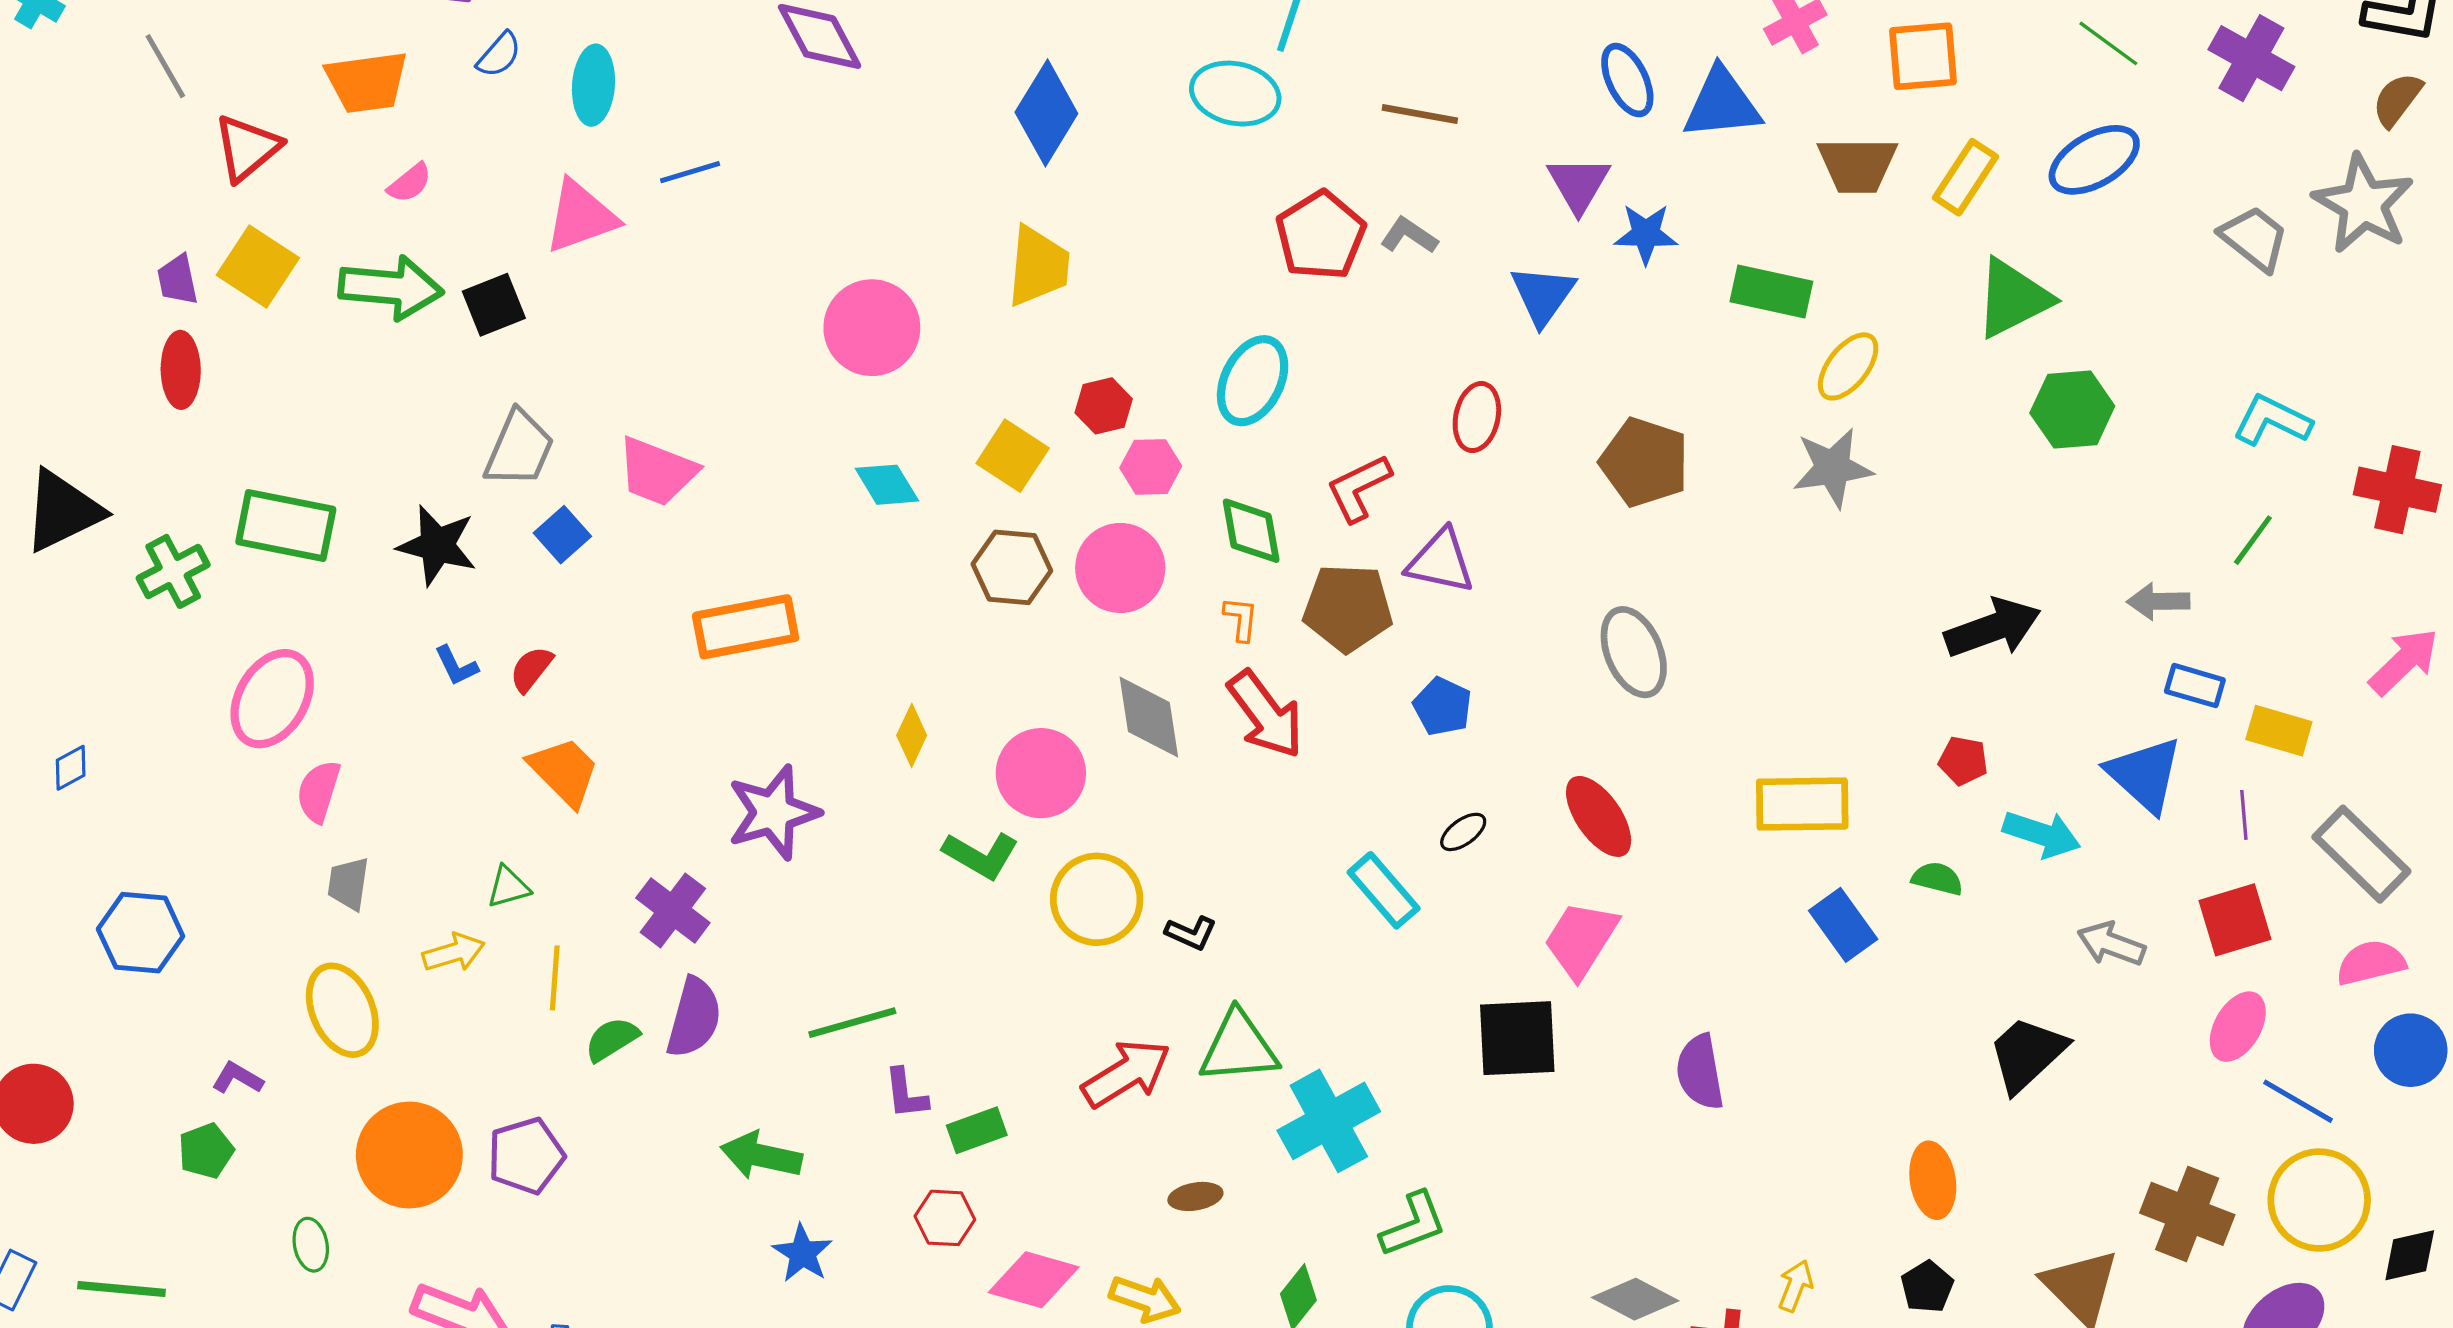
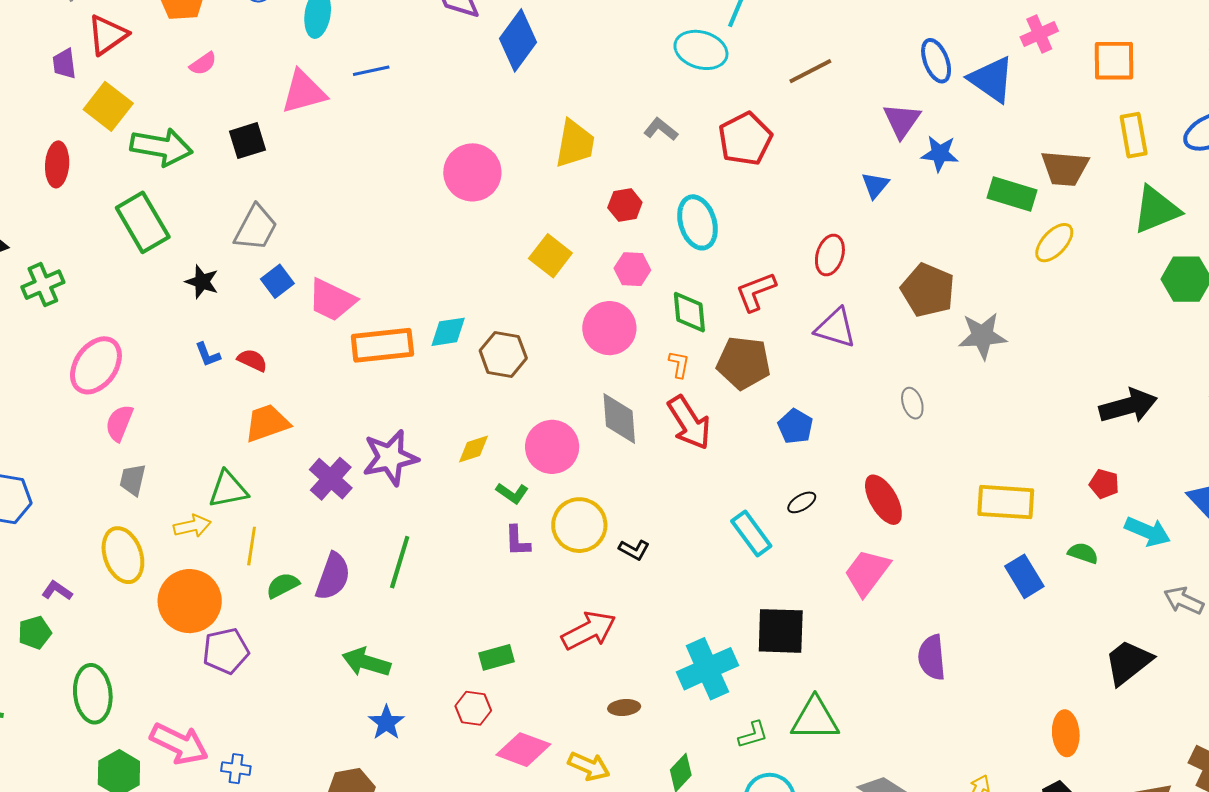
blue triangle: (1722, 104) -> (991, 79), turned 36
blue diamond: (1046, 113) -> (518, 40), moved
brown line: (1420, 114) -> (810, 71), turned -42
brown trapezoid: (1857, 165) -> (1065, 168), moved
yellow rectangle: (1965, 177) -> (1134, 135), turned -48
gray L-shape: (1409, 236) -> (661, 129), moved
purple trapezoid: (178, 280) -> (64, 64), moved
green arrow: (391, 288) -> (161, 147), moved
blue triangle: (1543, 295) -> (875, 185), size x0.7
cyan ellipse: (1253, 381) -> (698, 222), turned -48
red hexagon: (1104, 406) -> (625, 205), moved
gray star: (1833, 468) -> (983, 336), moved
pink trapezoid: (657, 472) -> (332, 300), moved
cyan diamond: (887, 485) -> (448, 332), moved, turned -72
green rectangle: (286, 525) -> (143, 222), moved, turned 44
black star: (437, 545) -> (202, 282), size x0.7
purple triangle: (1441, 561) -> (836, 328), moved
brown hexagon: (1012, 567) -> (503, 354), moved
gray ellipse: (1634, 652) -> (912, 403), size x0.6
red semicircle: (531, 669) -> (252, 360), turned 72
yellow diamond: (912, 735) -> (473, 449), moved, turned 42
orange trapezoid: (564, 771) -> (267, 423), turned -69
green L-shape: (981, 855) -> (512, 493), size x0.7
green triangle: (508, 887) -> (228, 489), size x1.5
purple cross: (673, 910) -> (331, 479), moved
green line: (852, 1023) -> (400, 562), moved, turned -62
black square: (1517, 1038) -> (781, 631), moved
green triangle: (1239, 1047) -> (815, 719), moved
purple L-shape: (906, 1094) -> (517, 541), moved
orange circle: (409, 1155) -> (190, 601), moved
green L-shape: (1413, 1224) -> (753, 735), size x0.7
green ellipse: (311, 1245) -> (93, 694), size x1.8

